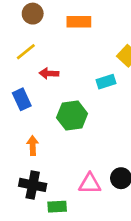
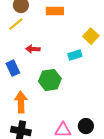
yellow line: (26, 52) -> (16, 24), moved
orange arrow: (33, 146) -> (21, 102), size x1.5

